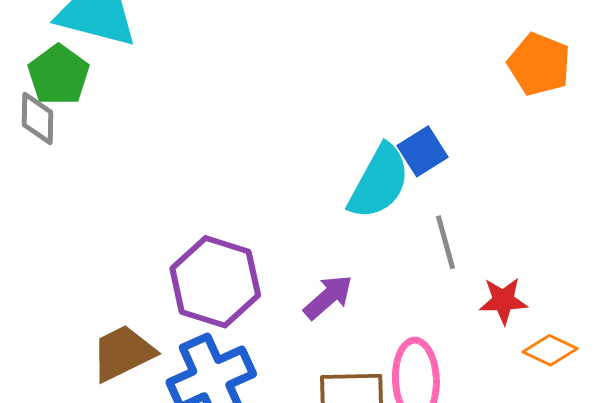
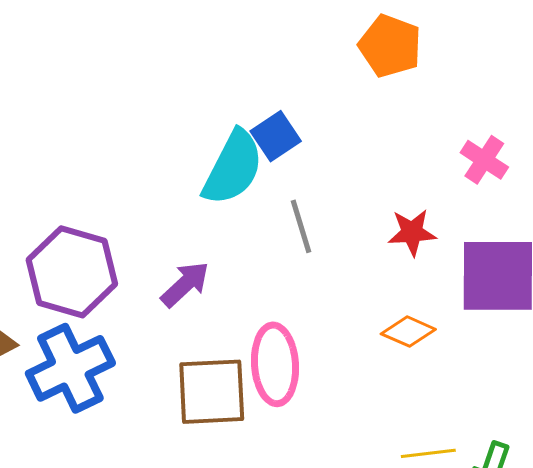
red star: (503, 301) -> (412, 232), moved

